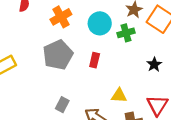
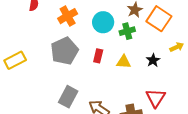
yellow triangle: (119, 96) -> (124, 62), moved
gray rectangle: (62, 105) -> (68, 97), size x1.5

